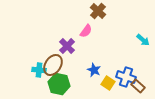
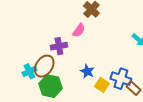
purple cross: (67, 46) -> (59, 46), turned 35
cyan cross: (39, 70) -> (30, 71), turned -32

